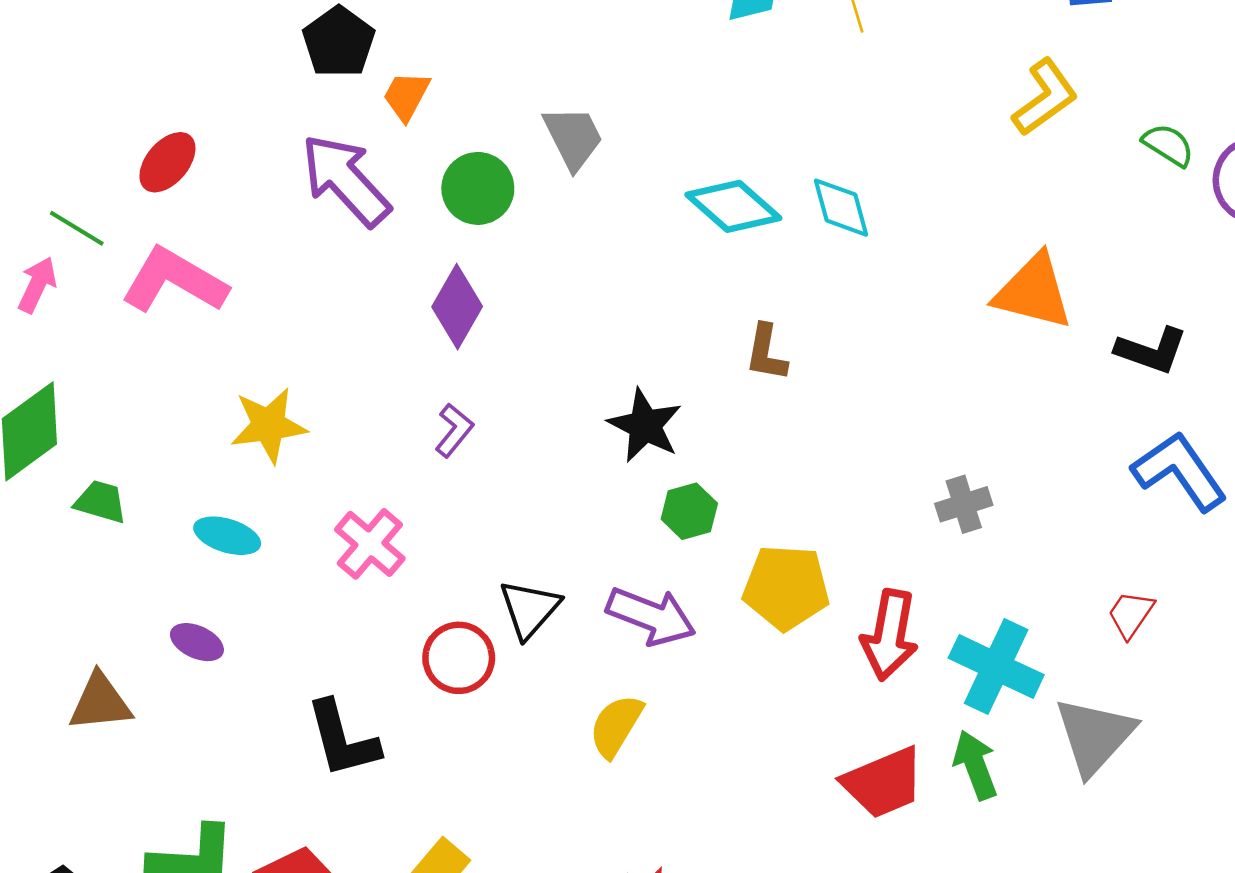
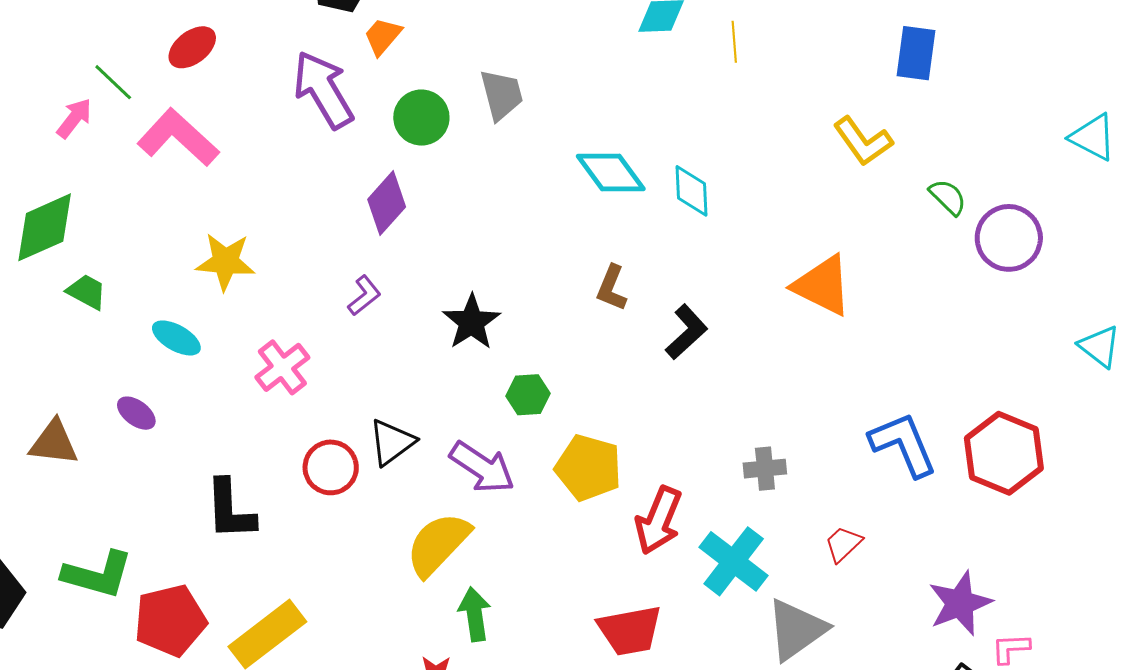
yellow L-shape: (1045, 97) -> (863, 141), turned 78
black L-shape: (1151, 350) -> (686, 332), moved, turned -74
black star: (645, 425) -> (472, 322), moved
gray cross: (964, 504) -> (765, 469), moved
yellow semicircle: (616, 726) -> (438, 544), size x1.4
green arrow: (975, 765) -> (475, 614), moved

